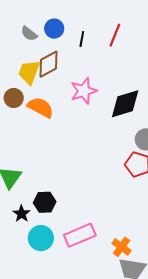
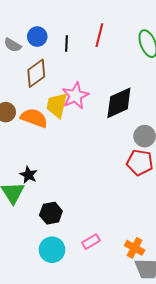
yellow trapezoid: (29, 72) -> (57, 105), moved
black star: (21, 214) -> (29, 175), moved
pink rectangle: (80, 235) -> (91, 242), size x0.6

